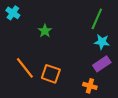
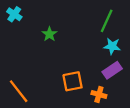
orange line: (25, 68) -> (19, 91), moved
orange square: (51, 74) -> (73, 81), moved, turned -30

